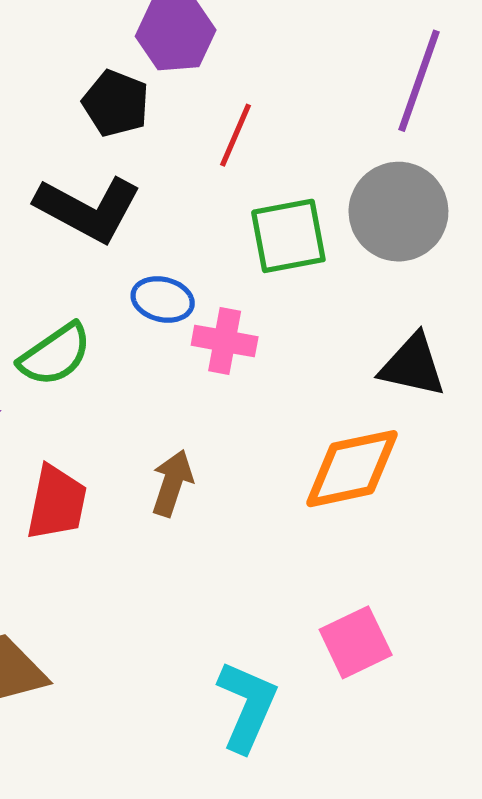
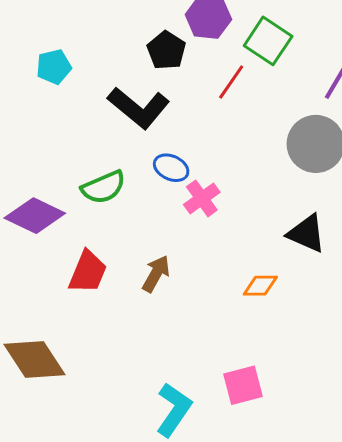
green square: (288, 236) -> (268, 41), moved, turned 33
pink cross: (225, 341) -> (202, 198), turned 33
orange diamond: (352, 469) -> (260, 286), size x0.6

